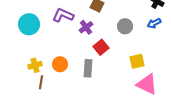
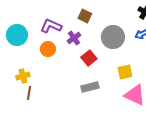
gray circle: (125, 26) -> (113, 37), size x1.5
orange circle: (60, 64) -> (48, 49), moved
gray rectangle: (88, 68) -> (90, 87), moved, turned 72

